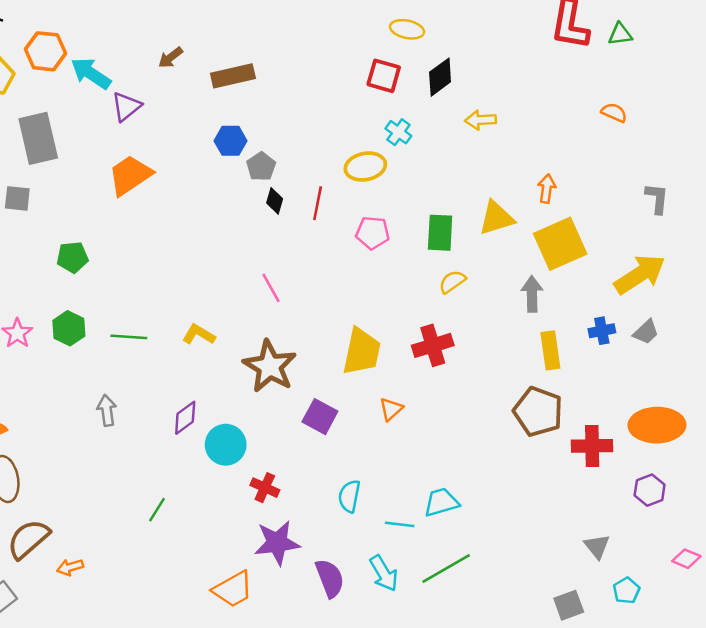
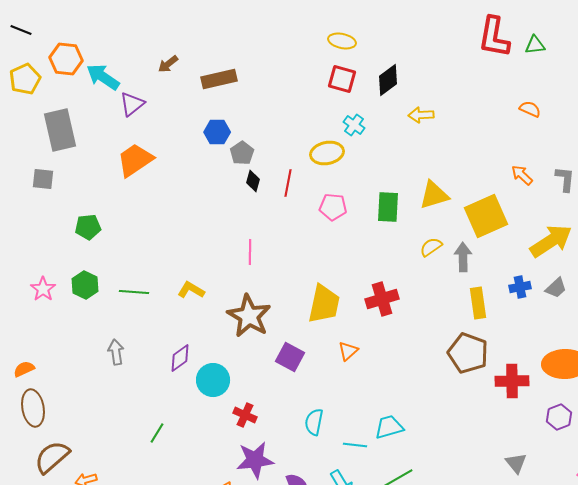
yellow ellipse: (407, 29) -> (342, 41), moved
orange arrow: (547, 189) -> (522, 175), moved, turned -55
yellow semicircle: (452, 282) -> (431, 247), moved
pink line: (271, 288) -> (250, 252), turned 30

